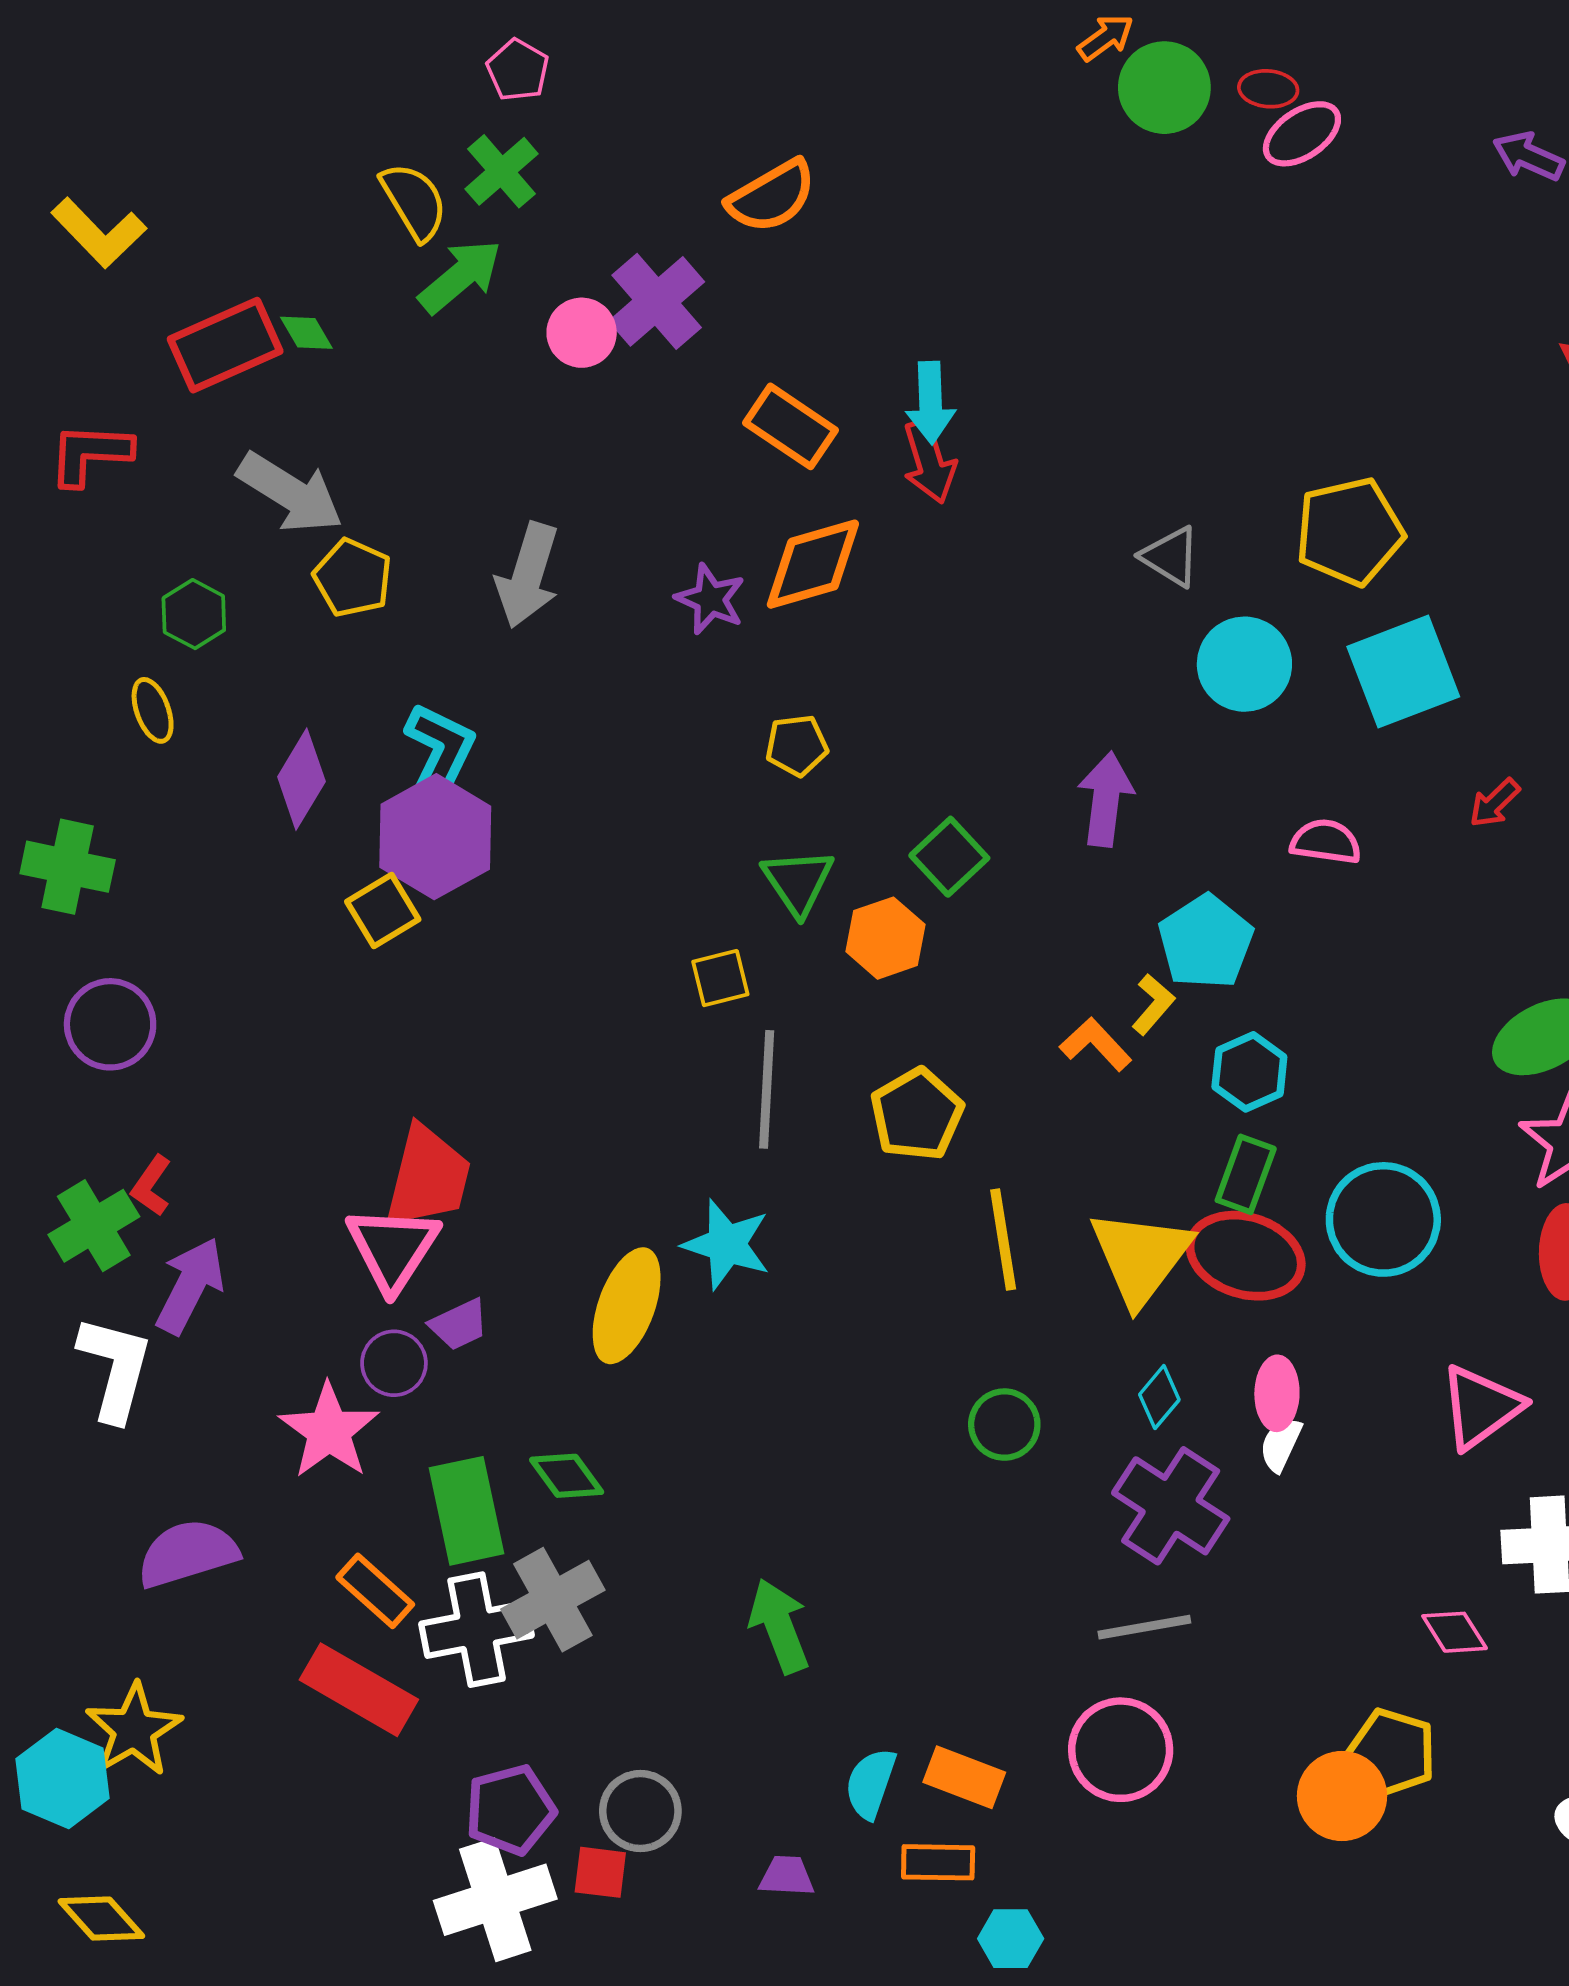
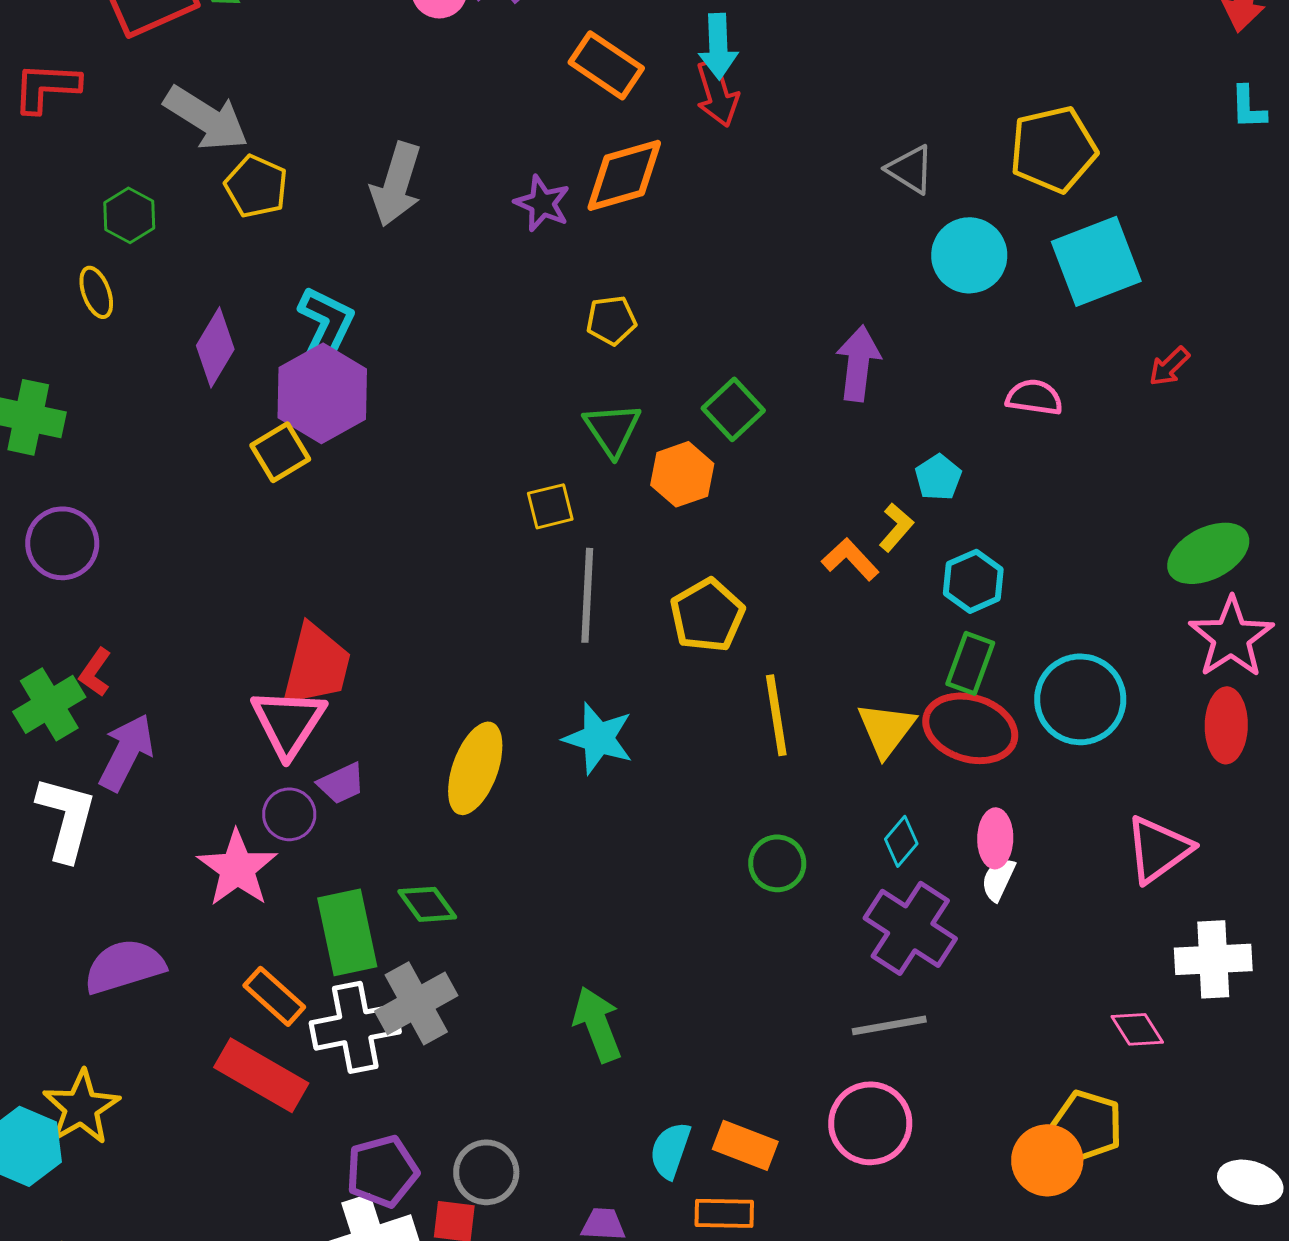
cyan pentagon: (1206, 942) -> (938, 477), size x0.6
cyan star: (727, 1244) -> (598, 738), moved
yellow triangle: (1141, 1257) -> (886, 729), size x0.7

